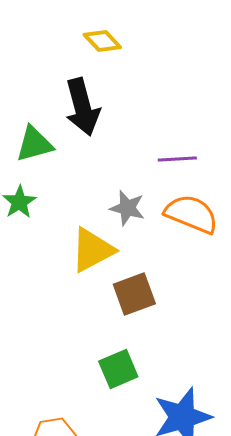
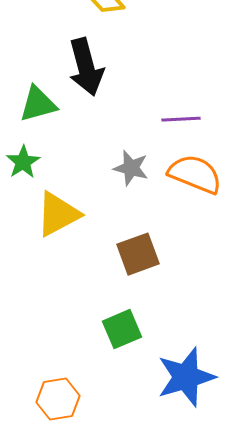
yellow triangle: (92, 250) -> (58, 214), moved

